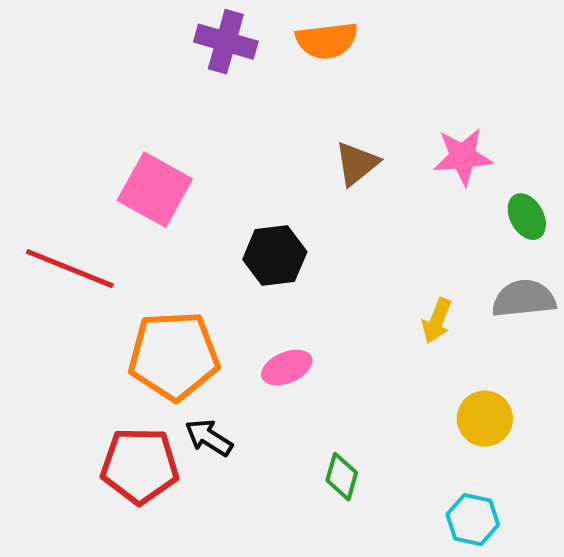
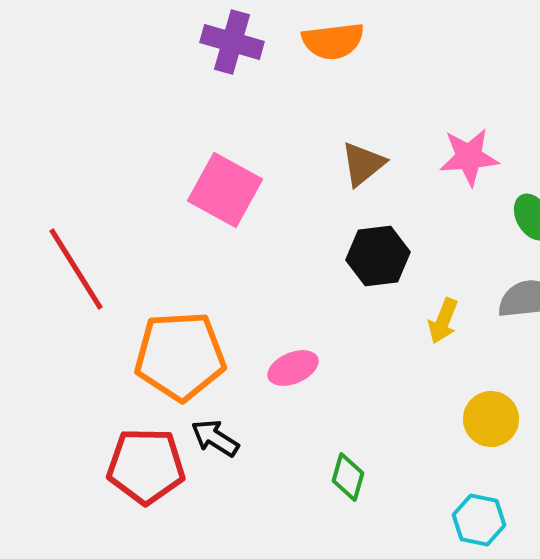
pink square: (155, 190) -> (225, 190), moved
black hexagon: (275, 256) -> (378, 256), moved
red line: (70, 269) -> (76, 269), turned 36

